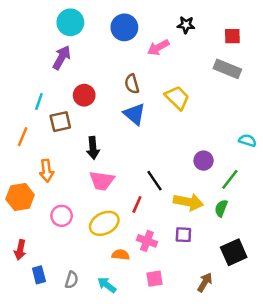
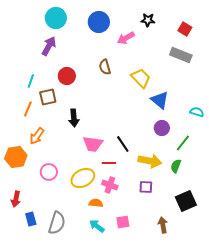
red square: (232, 36) -> (185, 29), turned 32
blue triangle: (134, 114) -> (160, 100), moved
orange line: (23, 137) -> (28, 109), moved
orange arrow: (46, 171) -> (37, 136), turned 42
pink trapezoid: (102, 181) -> (93, 144), moved
red line: (137, 205) -> (109, 163), turned 64
pink cross: (147, 241) -> (110, 185), moved
gray semicircle: (72, 280) -> (57, 223), size x1.6
brown arrow: (205, 282) -> (163, 225), turned -42
cyan arrow: (107, 285) -> (97, 226), moved

